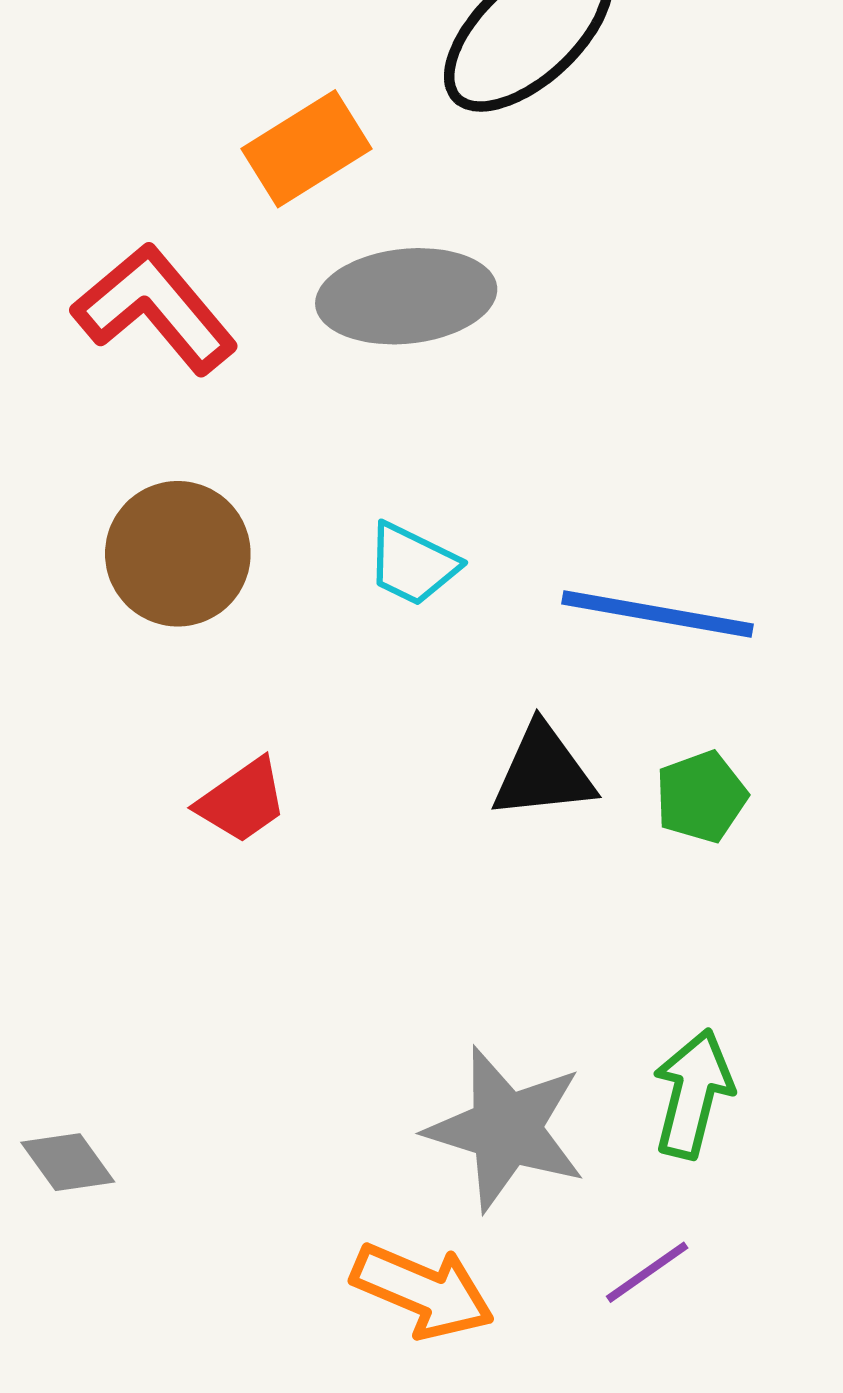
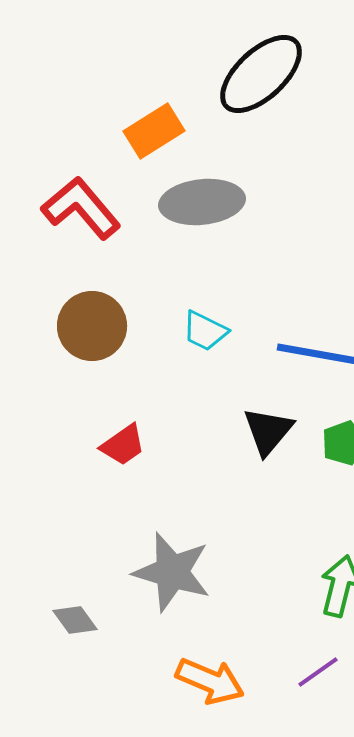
black triangle: (543, 772) -> (268, 431), turned -44
gray star: (506, 1129) -> (172, 572), moved
gray diamond: (68, 1162) -> (75, 620), moved

